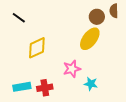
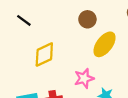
brown circle: (97, 17) -> (87, 19), moved

